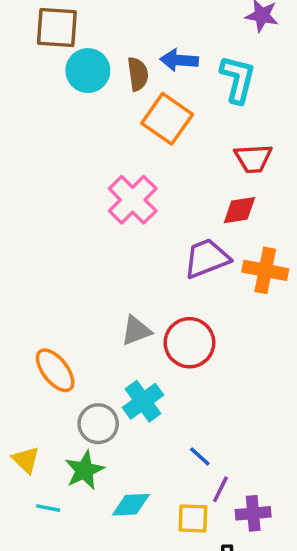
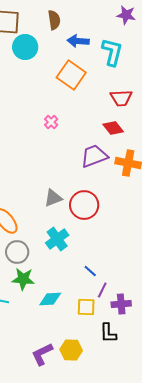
brown semicircle: (138, 74) -> (54, 20), moved
pink cross: (133, 200) -> (51, 122), size x0.5
red diamond: (239, 210) -> (113, 128), turned 60
gray circle: (98, 424) -> (17, 252), moved
green star: (84, 470) -> (23, 279), turned 30

